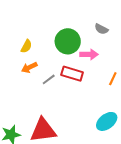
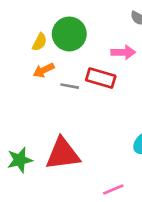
green circle: (68, 41) -> (69, 34), moved
gray line: (49, 79) -> (70, 86), turned 48

